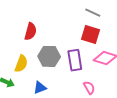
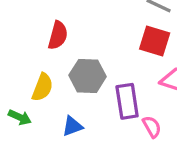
purple rectangle: (75, 60) -> (127, 101), moved

